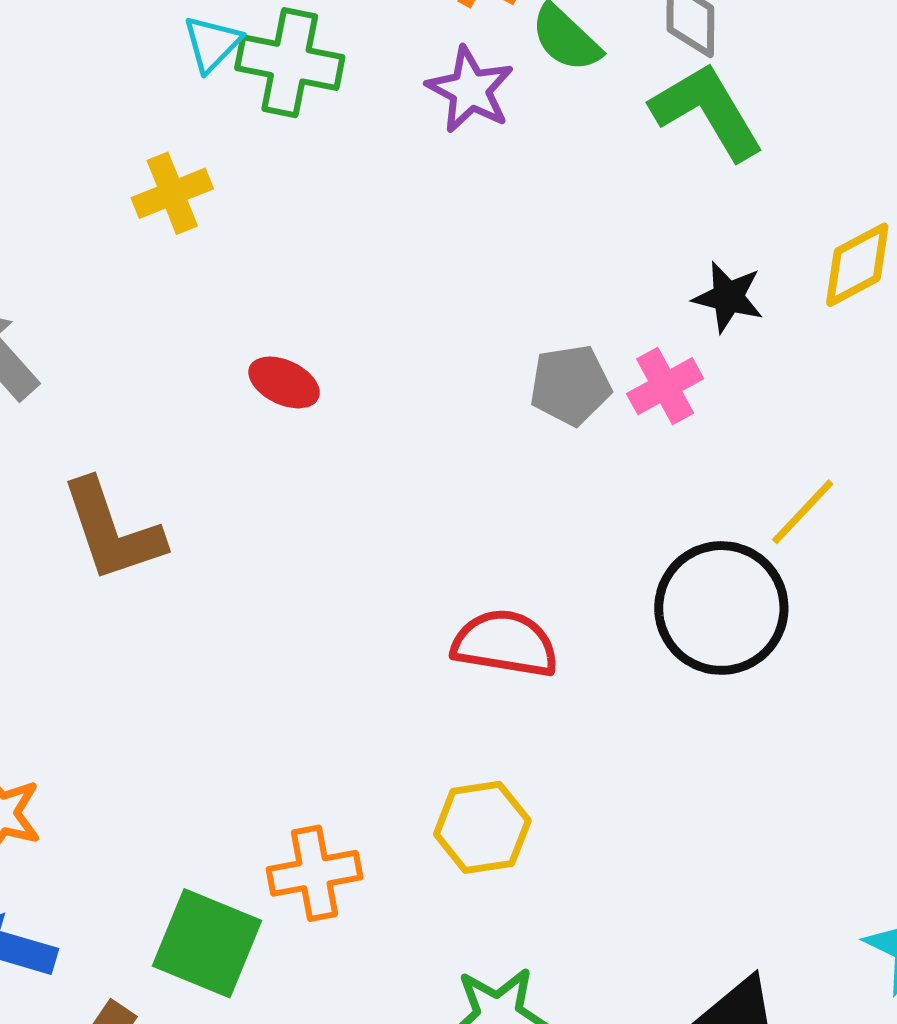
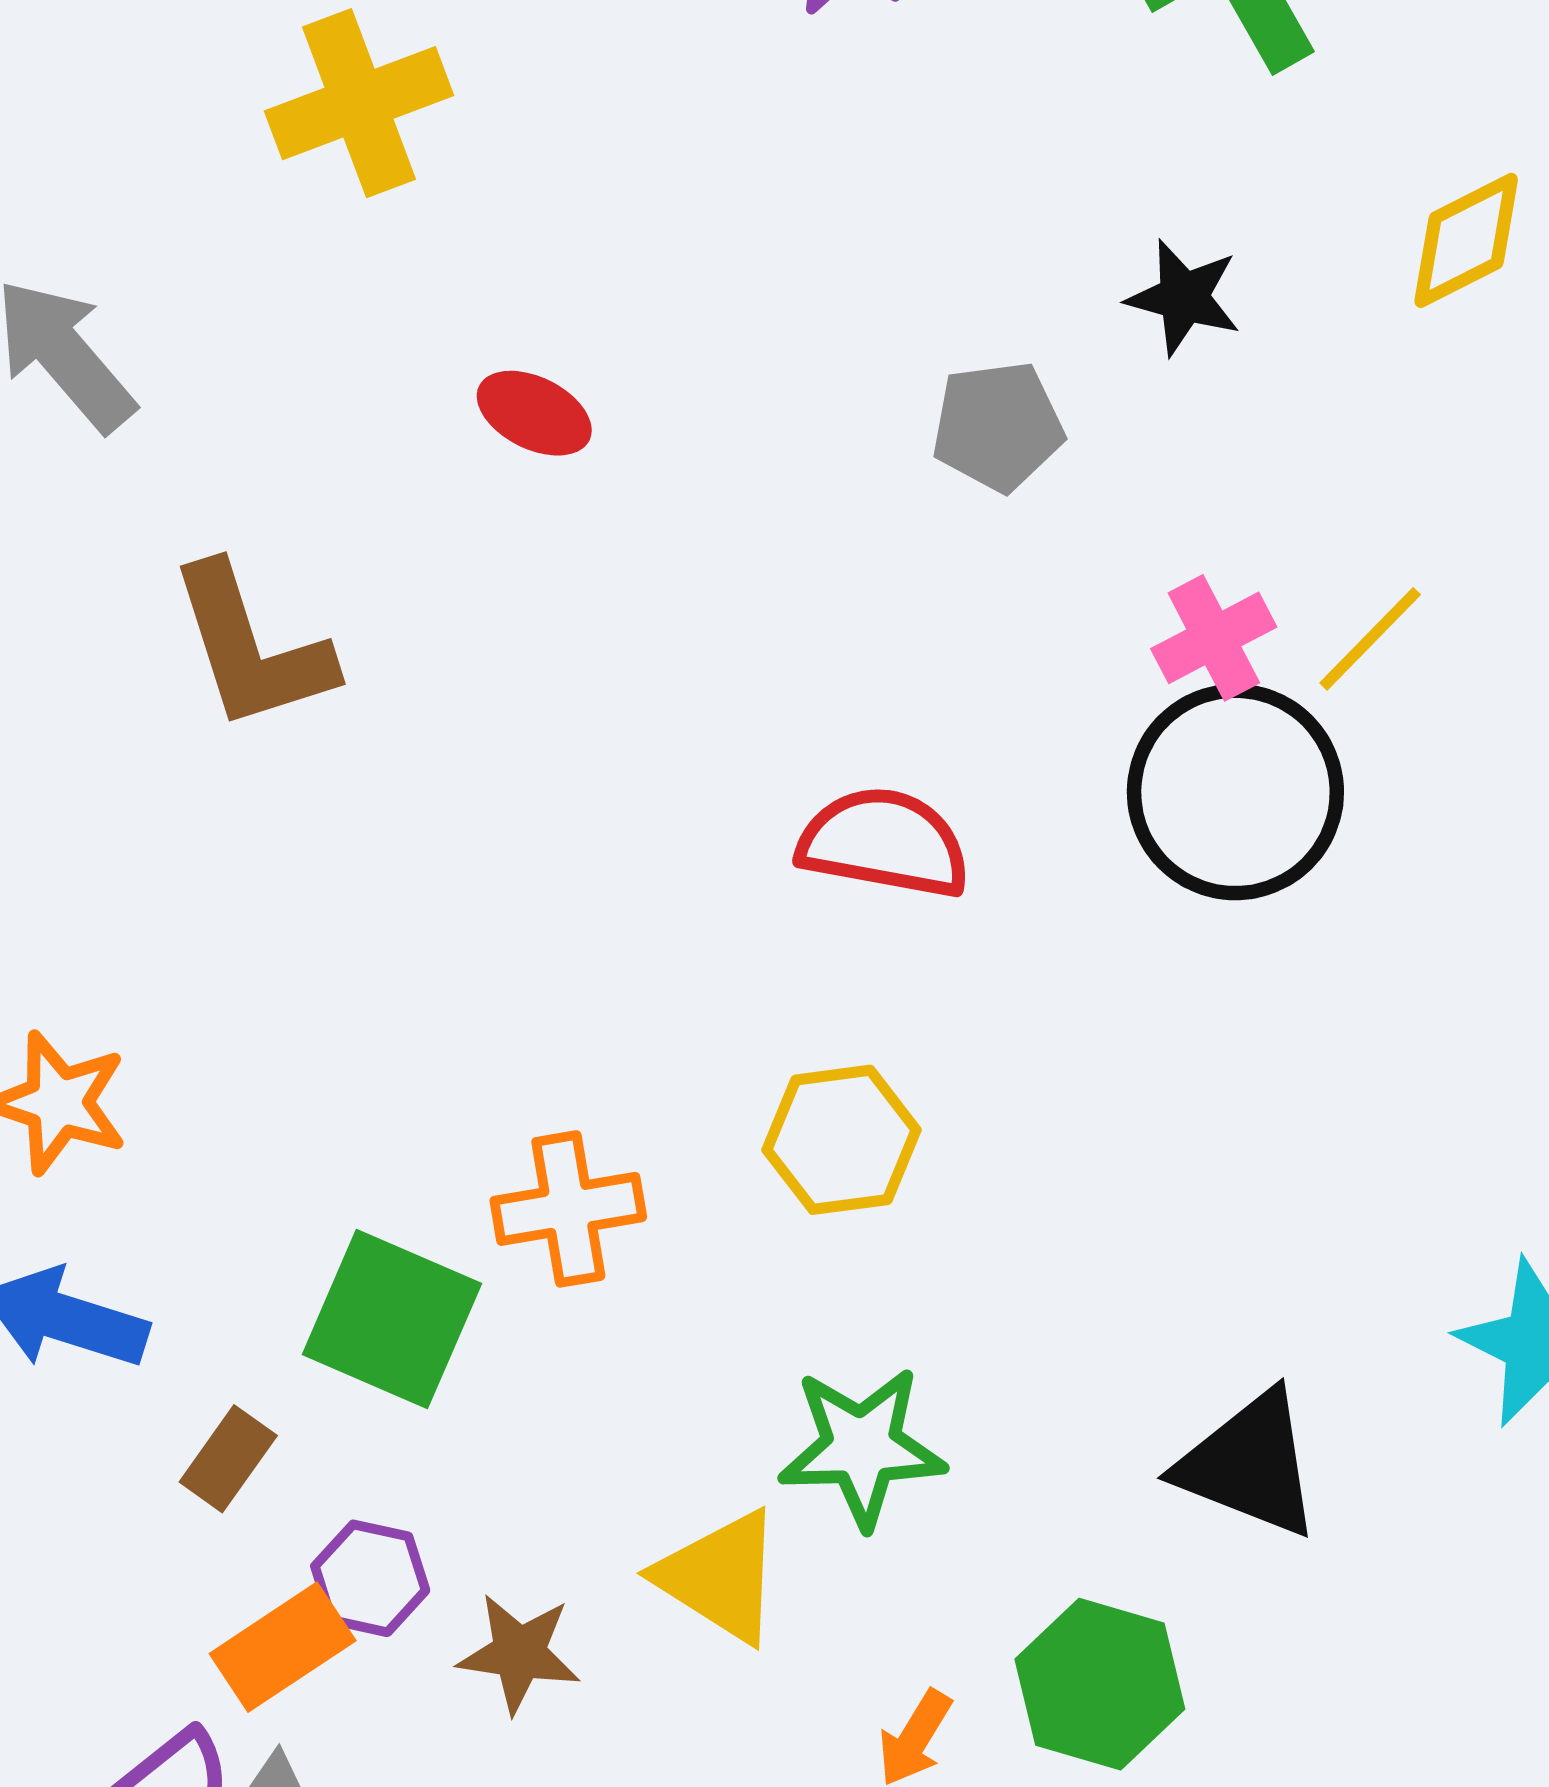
yellow cross: (172, 193) -> (359, 103), size x1.4
black star: (728, 297) -> (1184, 297), moved
pink cross: (665, 386) -> (1214, 638), moved

